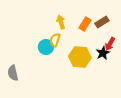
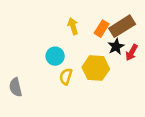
brown rectangle: (102, 22) -> (122, 26), size x1.5
yellow semicircle: (55, 40) -> (66, 76), moved
black star: (103, 53) -> (116, 47), moved

